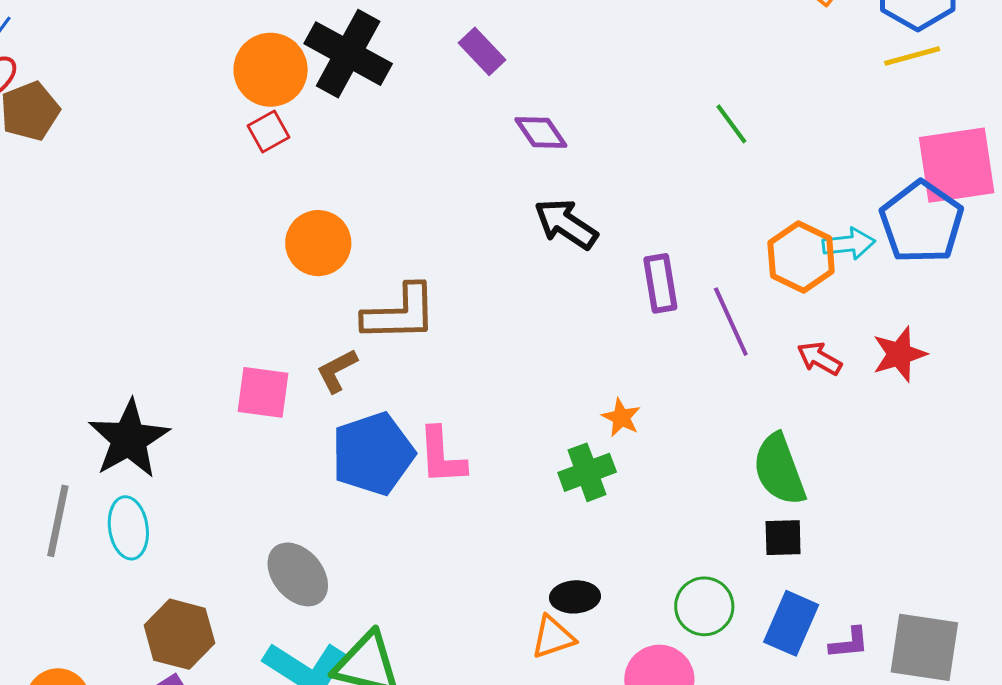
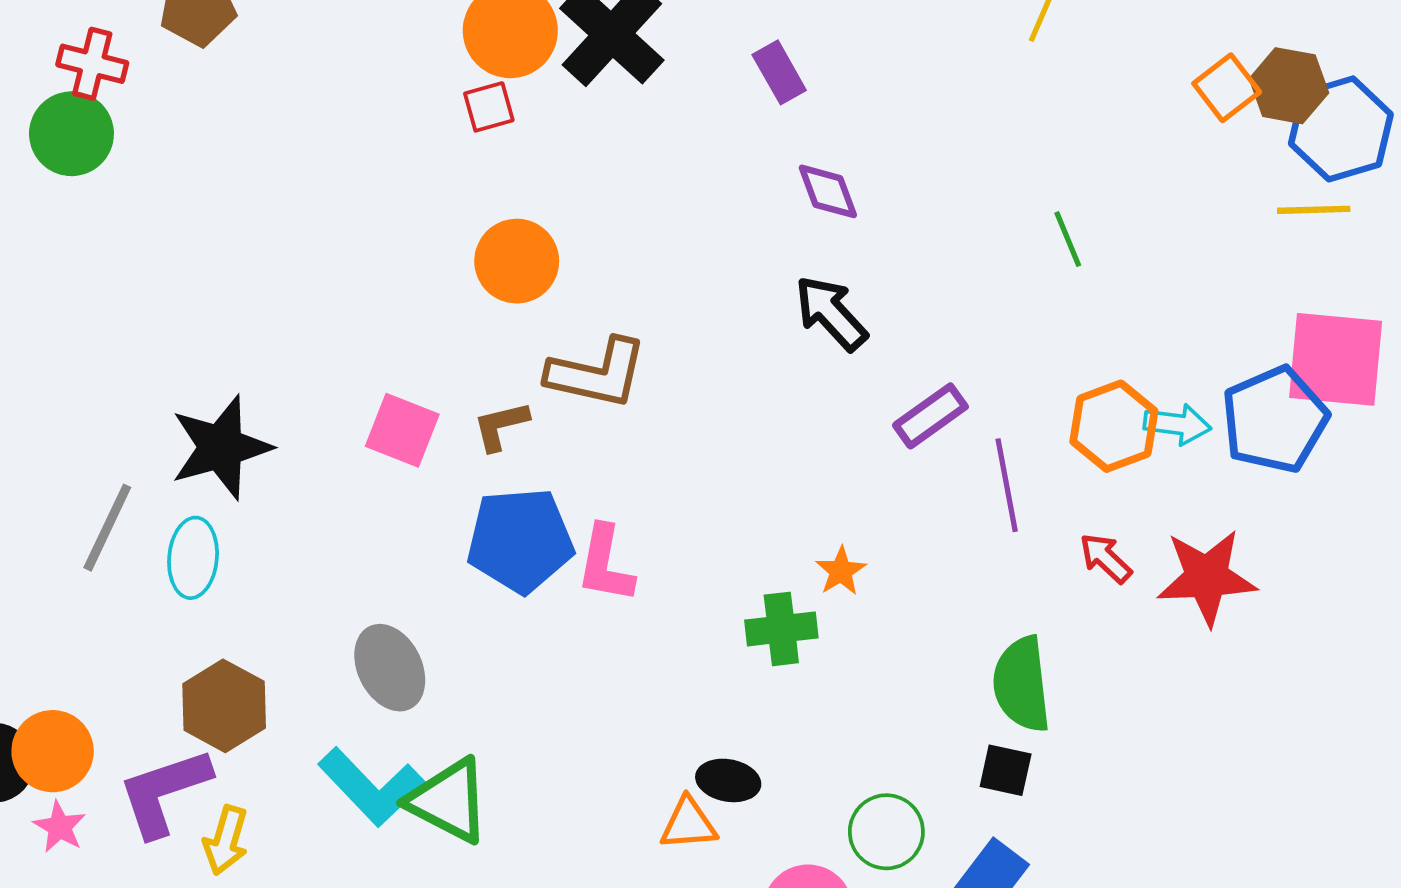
purple rectangle: (660, 283) -> (930, 416), turned 50
red star: (899, 354) -> (1207, 577), size x1.4

